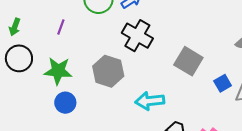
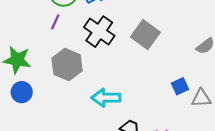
purple line: (61, 27) -> (55, 22), moved
gray square: (188, 61) -> (145, 35), moved

